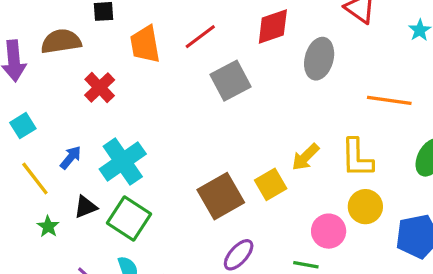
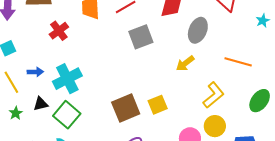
blue arrow: (71, 157) -> (35, 72), turned 42
yellow arrow: (305, 157) -> (185, 63), moved
yellow L-shape: (357, 158) -> (214, 95), turned -136

